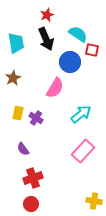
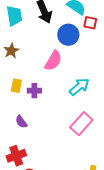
purple cross: (36, 118) -> (34, 91), turned -32
red cross: (33, 178) -> (16, 156), moved

